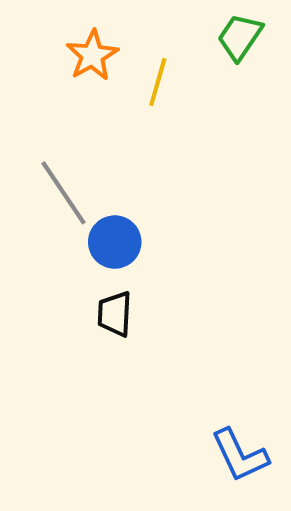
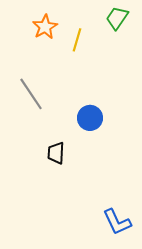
blue circle: (115, 242) -> (90, 118), moved

